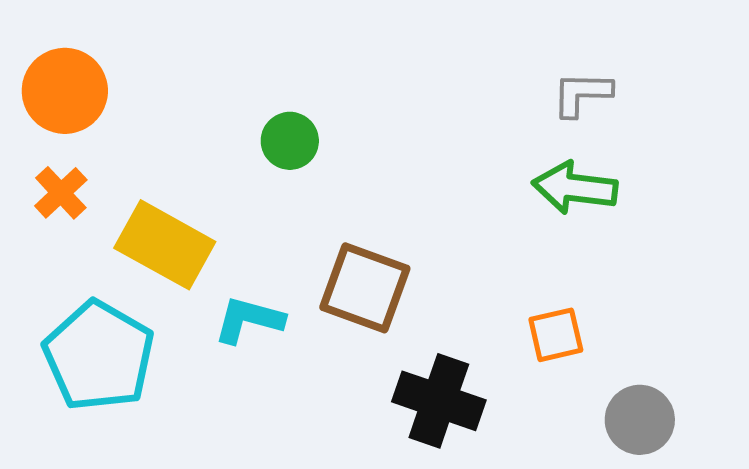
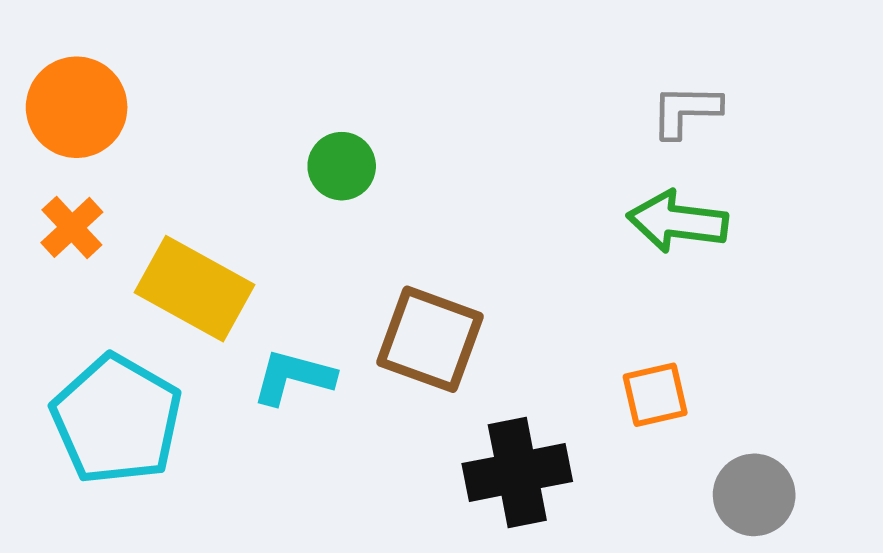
black cross: (439, 401) -> (517, 472), turned -30

